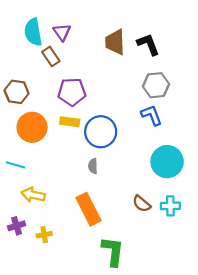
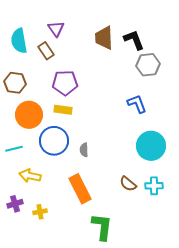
cyan semicircle: (33, 32) -> (19, 41), moved
gray hexagon: (156, 85) -> (148, 65), moved
blue circle: (101, 132) -> (54, 141), moved
cyan line: (15, 165) -> (14, 149), turned -30

